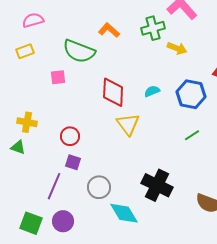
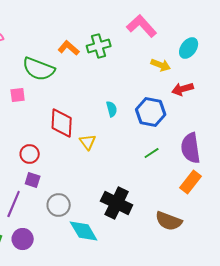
green cross: (153, 28) -> (99, 46), moved
yellow arrow: (177, 48) -> (161, 65), moved
cyan semicircle: (152, 91) -> (112, 109), turned 98
red diamond: (113, 92) -> (62, 123), moved
yellow triangle: (128, 124) -> (88, 142), size x0.7

